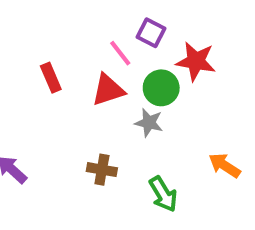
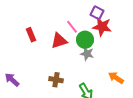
purple square: (151, 33) -> (97, 13), moved
pink line: (120, 53) -> (72, 27), moved
gray star: (149, 123) -> (87, 54), moved

